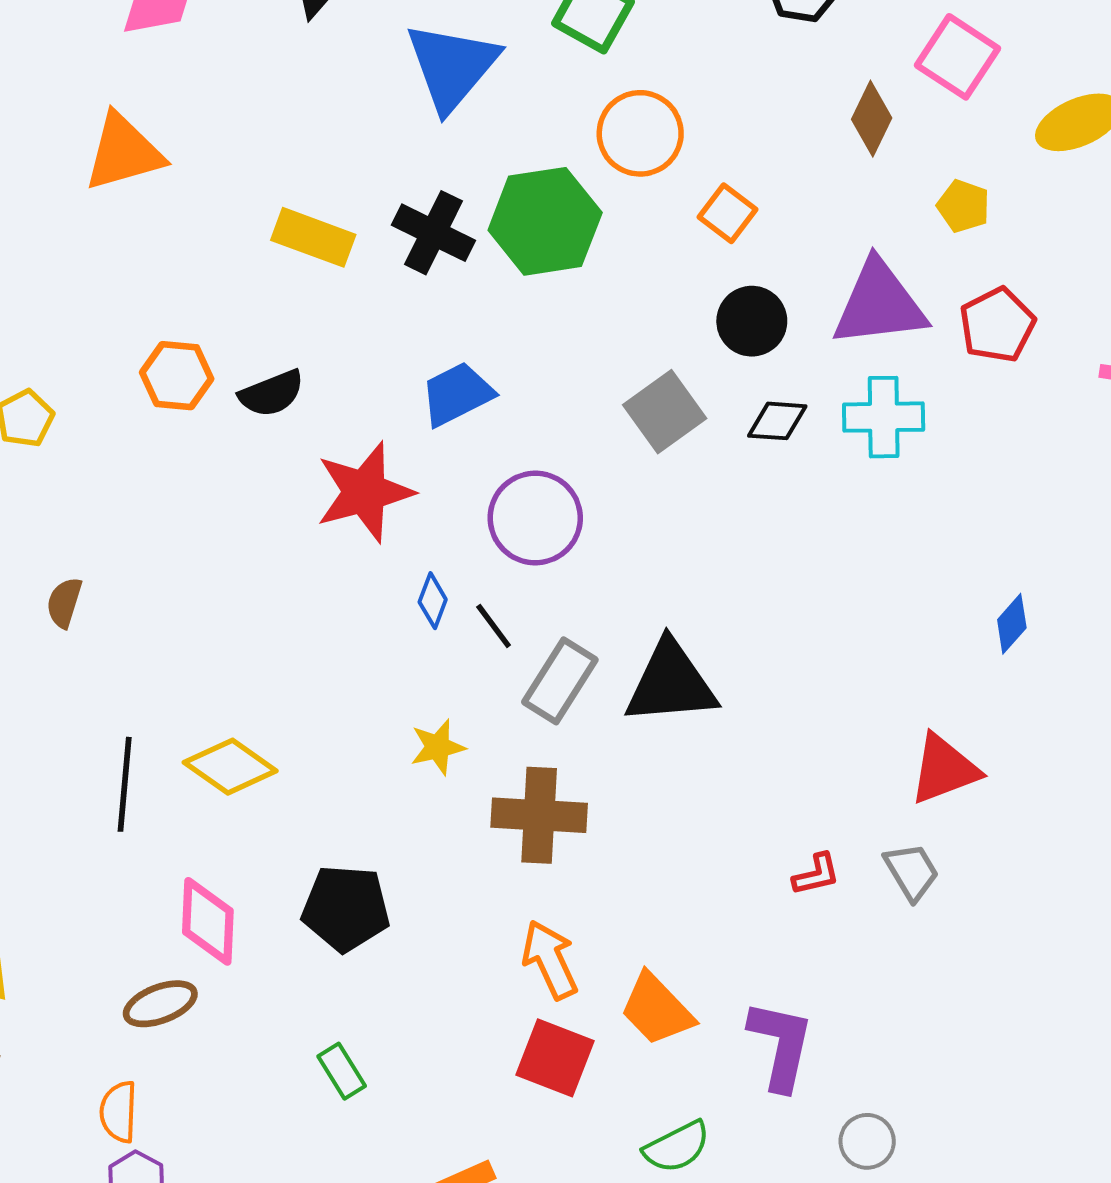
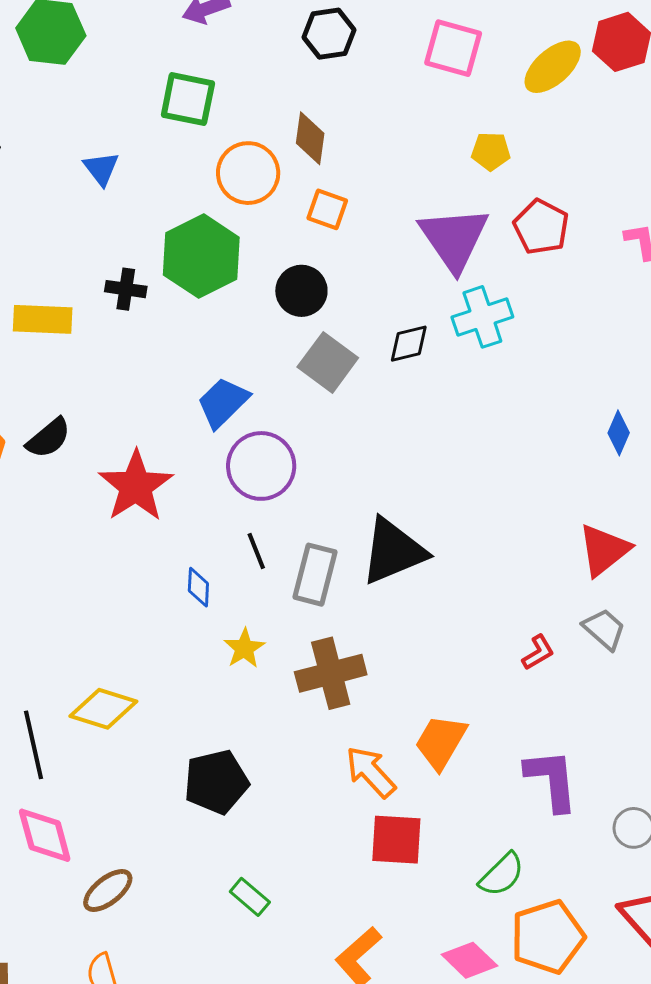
blue triangle: (452, 66) -> (101, 168), size x0.5
brown diamond: (872, 119) -> (310, 138), moved
black cross: (434, 233) -> (126, 289), size x0.7
purple triangle: (879, 304) -> (454, 239), turned -40
black circle: (752, 321) -> (301, 291), moved
blue trapezoid: (457, 394) -> (223, 402), moved
blue diamond: (433, 601) -> (198, 587), moved
black line: (494, 626) -> (256, 551), turned 33
pink diamond: (208, 921) -> (45, 835), moved
orange trapezoid: (657, 1009) -> (441, 742), moved, turned 92

